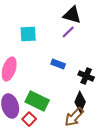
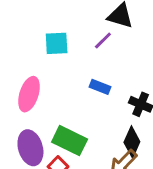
purple line: (68, 32) -> (103, 40), moved

